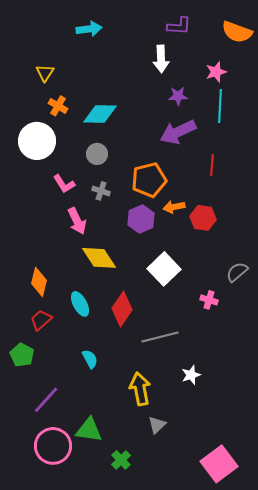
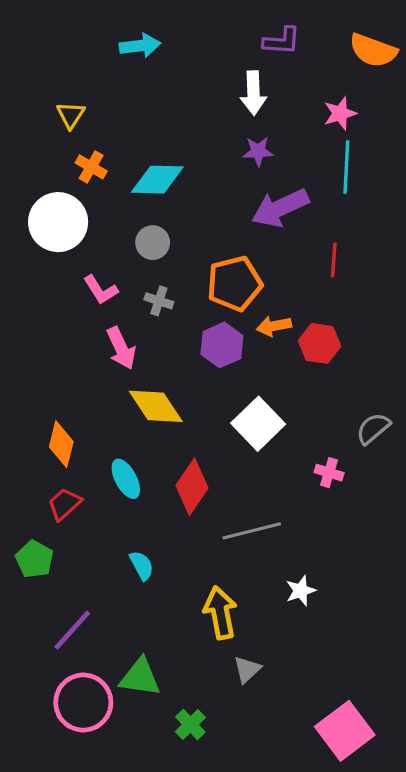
purple star: (178, 96) -> (258, 151), moved

